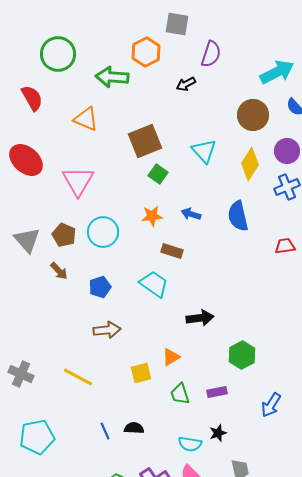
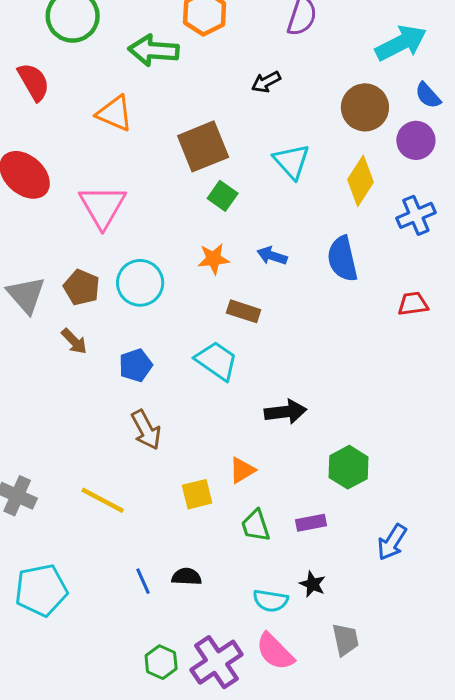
black arrow: (186, 84) -> (266, 82), moved
purple circle: (287, 151) -> (416, 140), moved
brown arrow: (107, 330) -> (146, 430), turned 68
black star: (218, 433) -> (312, 584), turned -30

